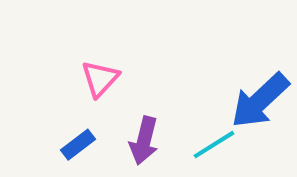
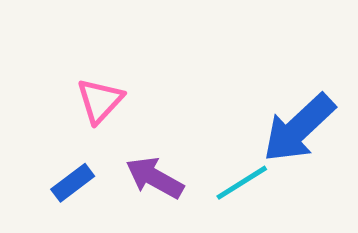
purple arrow: (144, 141) -> (155, 178), turned 105

